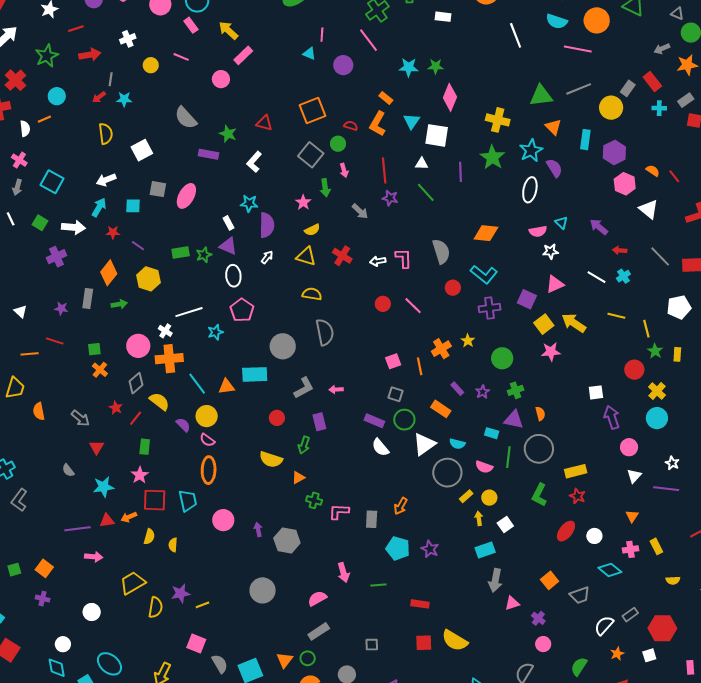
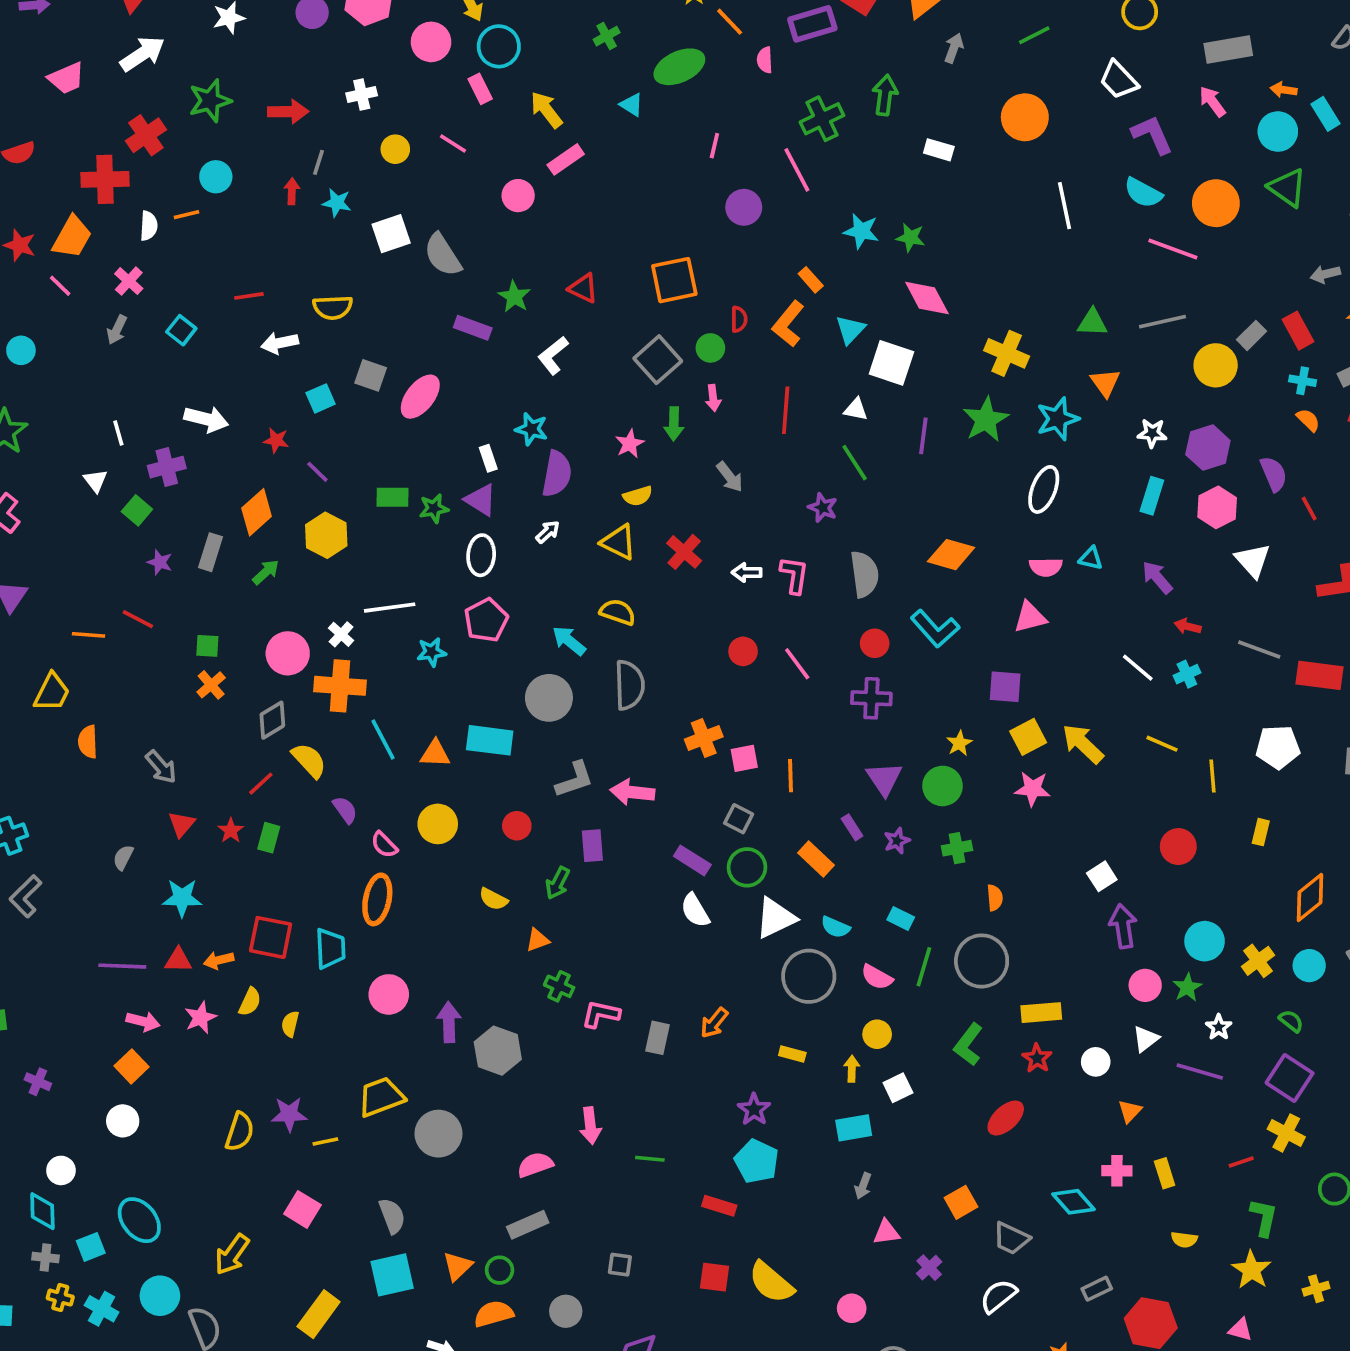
red line: (76, 29) -> (249, 296), moved
cyan triangle: (309, 54) -> (632, 105), moved
green triangle: (541, 96) -> (1092, 323), size x0.7
red arrow: (99, 97) -> (292, 191), turned 120
pink diamond: (450, 97) -> (927, 298), turned -60
red semicircle: (351, 126) -> (739, 319), turned 64
yellow semicircle: (106, 134) -> (333, 307), moved, turned 85
cyan rectangle: (585, 140) -> (1152, 496), moved
white square: (142, 150) -> (391, 234), moved
purple semicircle: (554, 168) -> (1274, 474), moved
orange semicircle: (653, 171) -> (1308, 420), moved
cyan square: (52, 182) -> (181, 330), size x0.7
purple star: (390, 198) -> (823, 508), moved
cyan square: (133, 206) -> (321, 398), turned -35
cyan arrow: (99, 207) -> (569, 641), moved, turned -90
white line: (11, 219) -> (118, 433), moved
green square: (40, 223) -> (137, 510), moved
cyan triangle: (561, 223) -> (1091, 558), turned -40
white star: (550, 251) -> (1152, 433), moved
gray line: (660, 256) -> (1259, 649), turned -35
pink triangle: (555, 284) -> (1030, 617), moved
purple square: (527, 299) -> (1005, 687), turned -30
green arrow: (119, 304) -> (266, 572), turned -42
purple cross: (489, 308) -> (871, 698), moved
white triangle: (20, 311) -> (95, 481), moved
yellow star: (468, 341) -> (959, 743), moved
orange cross: (441, 349) -> (704, 738), moved
green star: (655, 351) -> (1187, 987), moved
pink arrow: (336, 390) -> (632, 792), size x1.6
yellow cross: (657, 391) -> (1258, 961), moved
white square: (596, 392) -> (1102, 876), turned -35
red star: (116, 408) -> (231, 831), moved
yellow circle: (207, 416) -> (438, 824), moved
purple triangle: (514, 420) -> (884, 779), moved, turned 35
yellow semicircle: (271, 459) -> (493, 899), size x0.7
gray semicircle: (68, 470) -> (123, 857), turned 56
pink star: (140, 475) -> (200, 1018), moved
yellow rectangle: (466, 496) -> (792, 1054), moved, turned 48
purple arrow: (258, 530) -> (449, 1022), size x1.5
white circle: (594, 536) -> (1096, 1062), moved
cyan pentagon: (398, 548) -> (757, 1161), moved
orange square: (44, 568) -> (131, 1066), moved
gray arrow: (495, 580) -> (863, 1186), size x0.6
yellow trapezoid: (133, 583) -> (381, 1097), moved
gray trapezoid: (580, 595) -> (1011, 1238), turned 35
white semicircle: (604, 626) -> (998, 1296), moved
pink circle: (543, 644) -> (852, 1308), moved
gray semicircle: (220, 664) -> (392, 1216), moved

